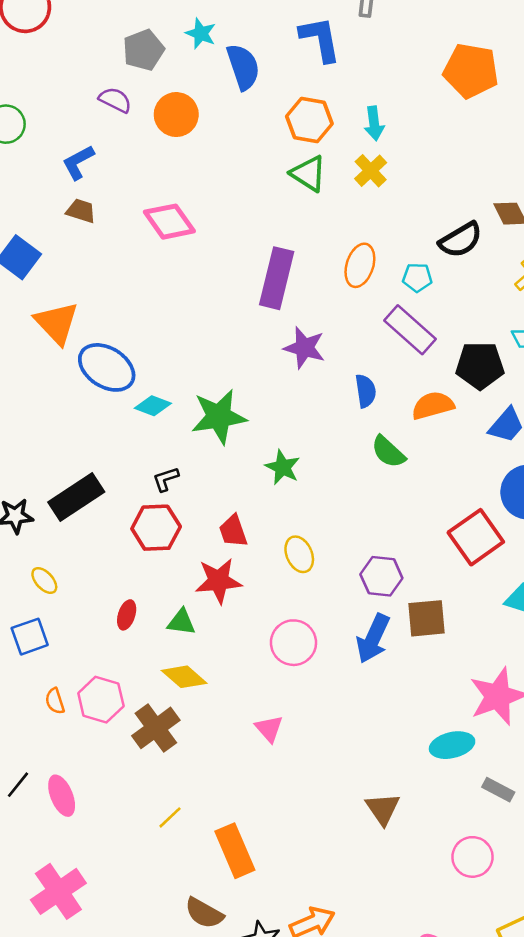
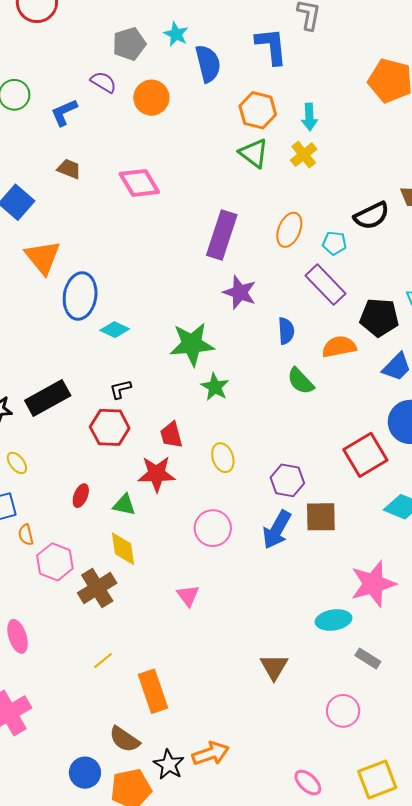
blue L-shape: (78, 162) -> (64, 112), moved
blue ellipse: (107, 367) -> (80, 296), turned 63
green star: (219, 417) -> (192, 344), moved
yellow diamond: (184, 677) -> (123, 549), turned 36
orange semicircle: (55, 701) -> (26, 535), moved

